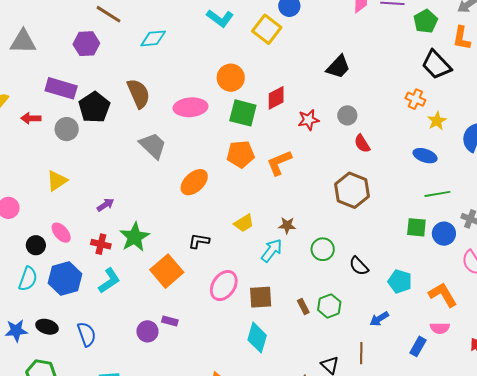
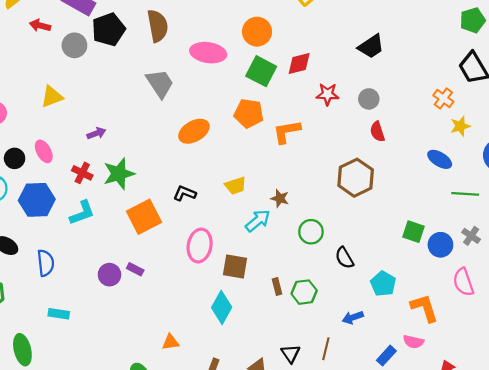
green line: (437, 194) -> (465, 194), moved
pink ellipse: (224, 286) -> (200, 245), turned -36

